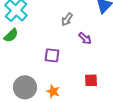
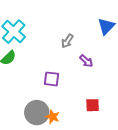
gray circle: (25, 87) -> (37, 113), moved

